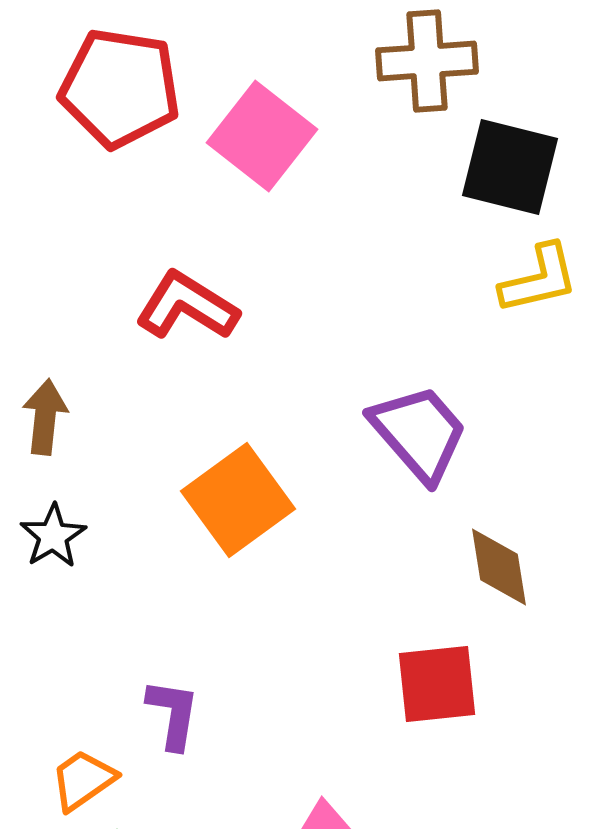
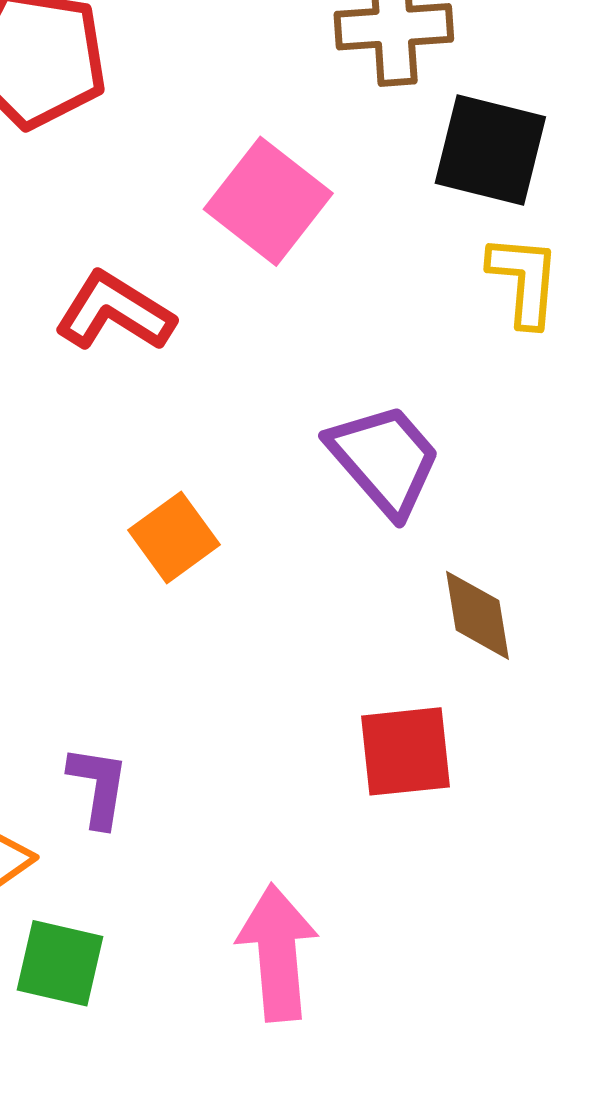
pink square: (262, 136) -> (268, 201), moved
yellow L-shape: (539, 279) -> (524, 280), turned -72
orange square: (238, 500) -> (174, 537), size x0.7

